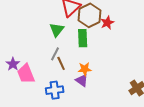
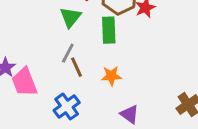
purple triangle: (82, 80) -> (130, 114), moved
blue cross: (55, 90) -> (67, 107), turned -30

